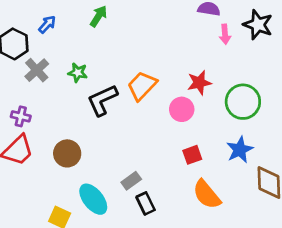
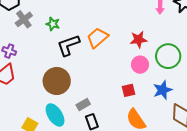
pink circle: (182, 109) -> (140, 65), moved
brown circle: (67, 153) -> (57, 81), moved, size x1.4

